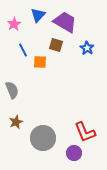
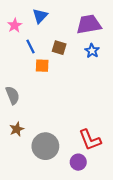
purple trapezoid: (65, 22) -> (89, 24), moved, turned -40
blue line: (23, 50) -> (31, 47), moved

